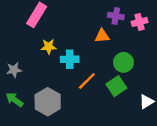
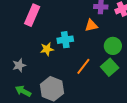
yellow star: (49, 47) -> (47, 49), moved
cyan cross: (70, 59) -> (65, 40), moved

